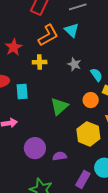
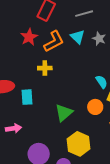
red star: (14, 47) -> (29, 37), moved
gray star: (74, 64) -> (99, 39), moved
yellow hexagon: (88, 134) -> (79, 144), moved

